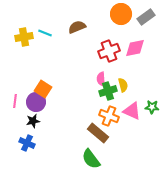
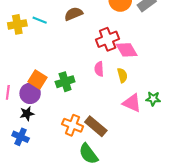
pink diamond: (135, 48) -> (127, 50), moved, turned 70
green cross: (108, 91) -> (65, 82), moved
orange cross: (109, 116) -> (73, 125), moved

